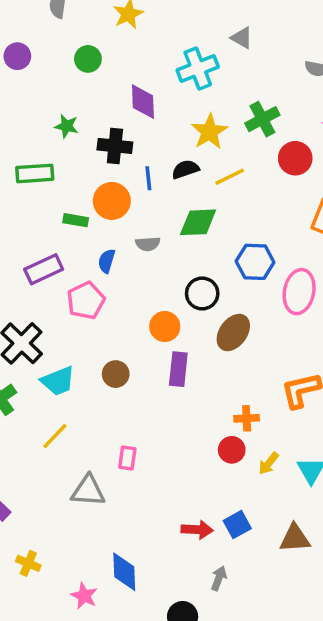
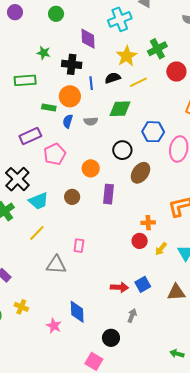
blue semicircle: (107, 261) -> (68, 121), moved
orange circle: (165, 326) -> (91, 168), moved

